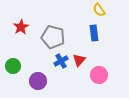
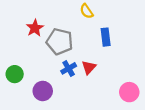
yellow semicircle: (99, 10) -> (87, 11), moved
red star: (21, 27) -> (35, 28), moved
pink circle: (99, 75) -> (129, 92), moved

